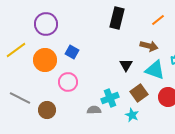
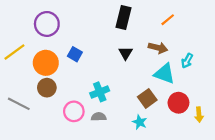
black triangle: (126, 65) -> (126, 53), moved
pink circle: (68, 82) -> (74, 111), moved
cyan cross: (110, 98) -> (100, 92), moved
brown circle: (47, 110) -> (47, 88), moved

